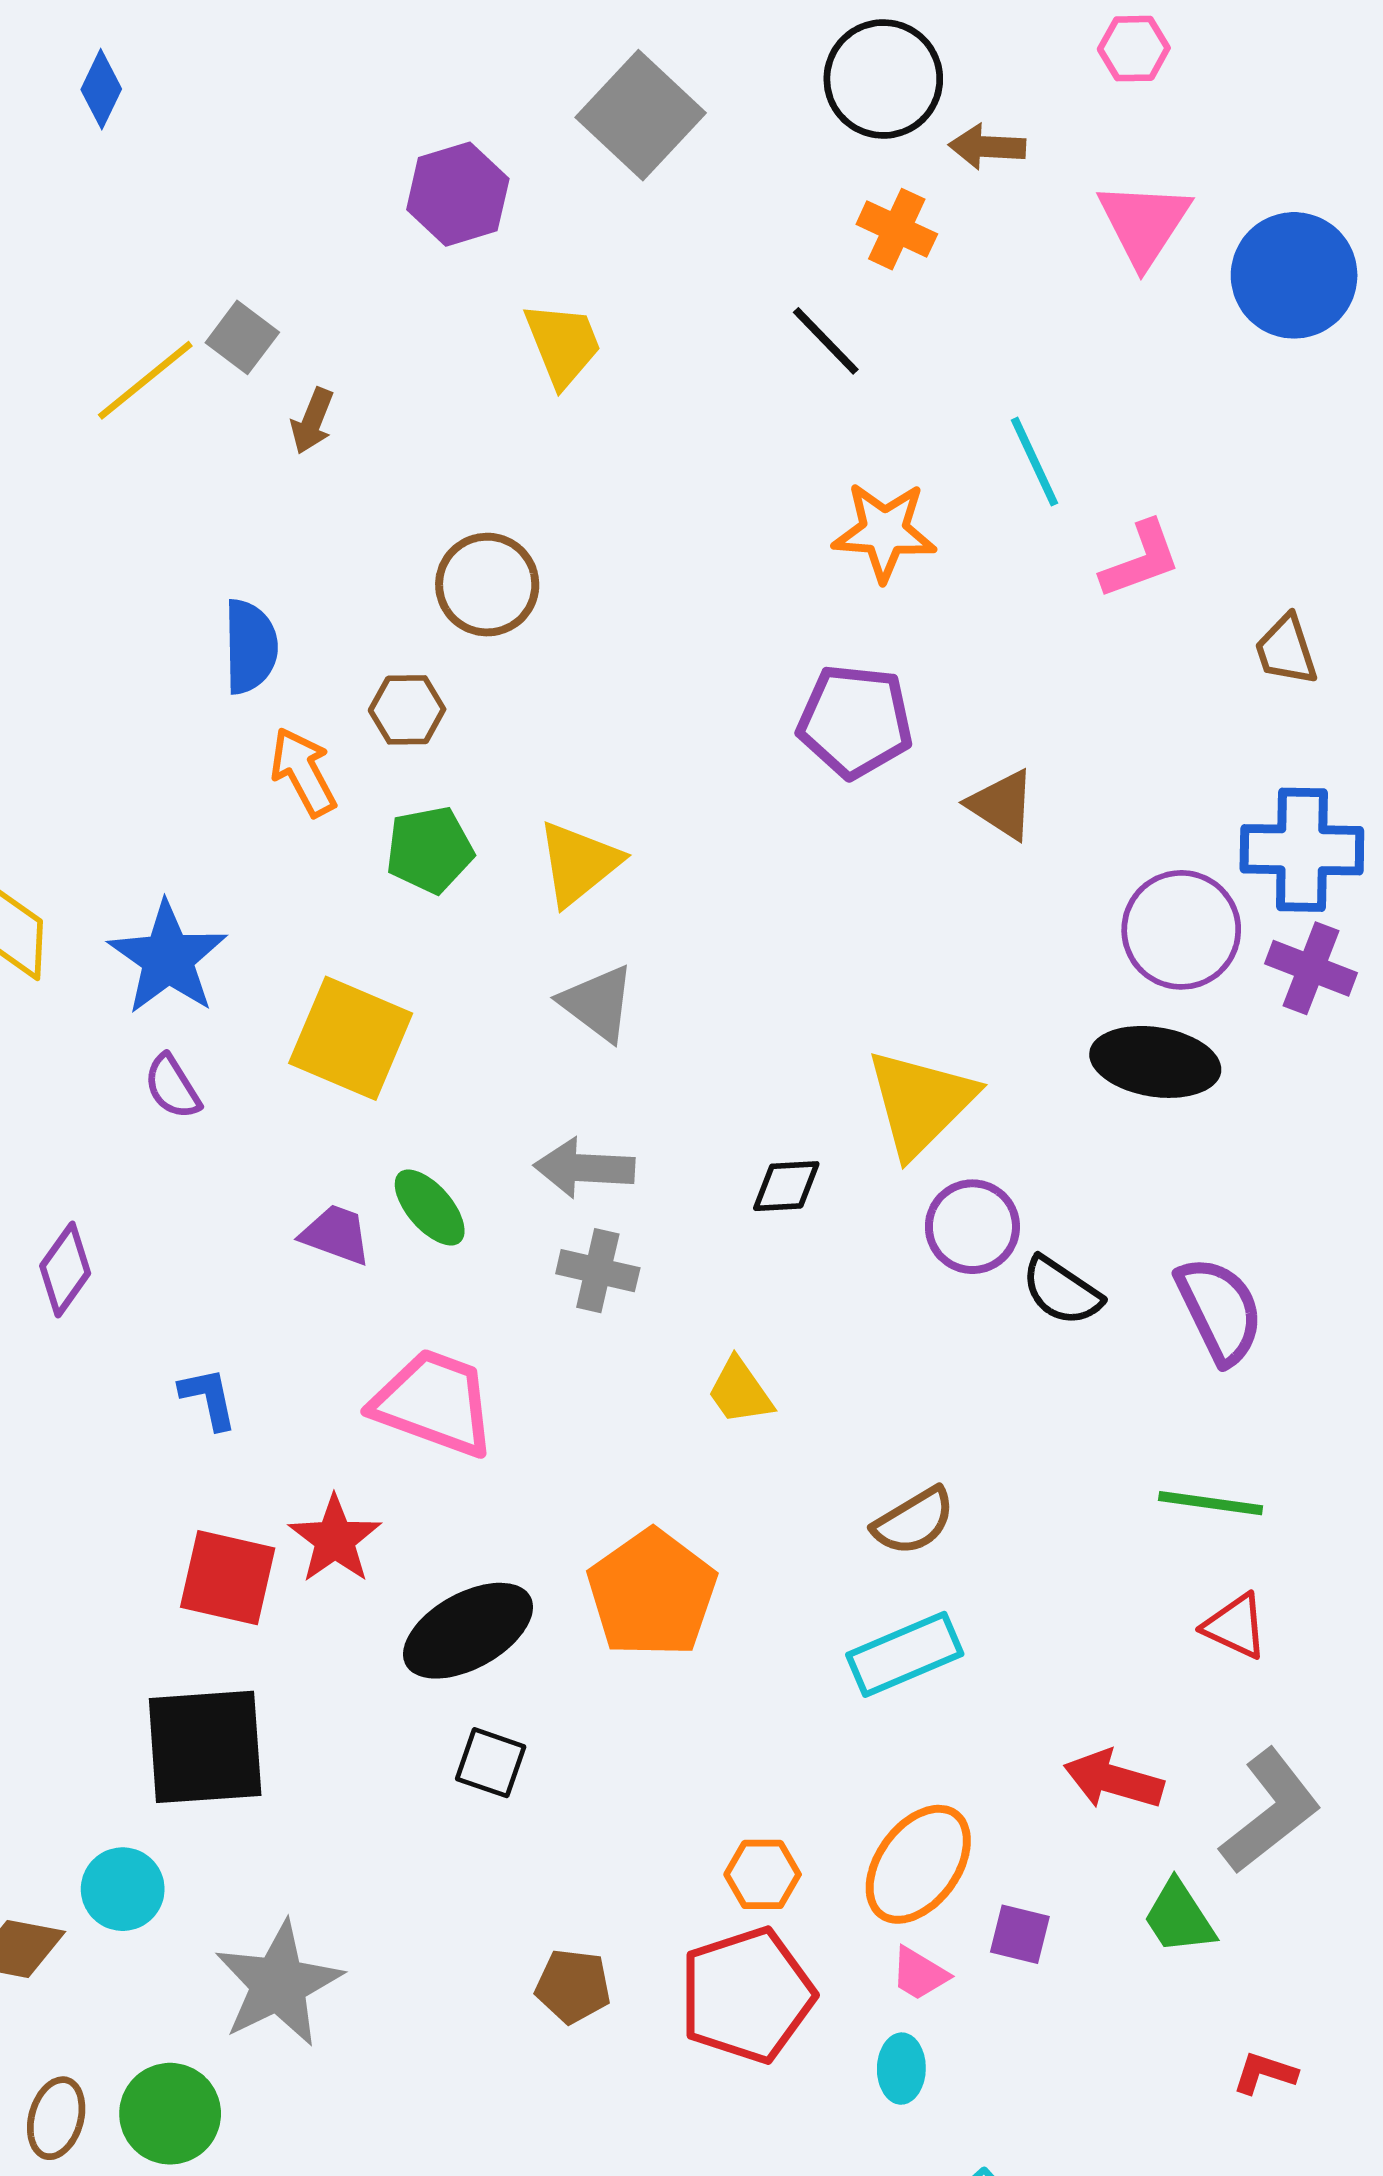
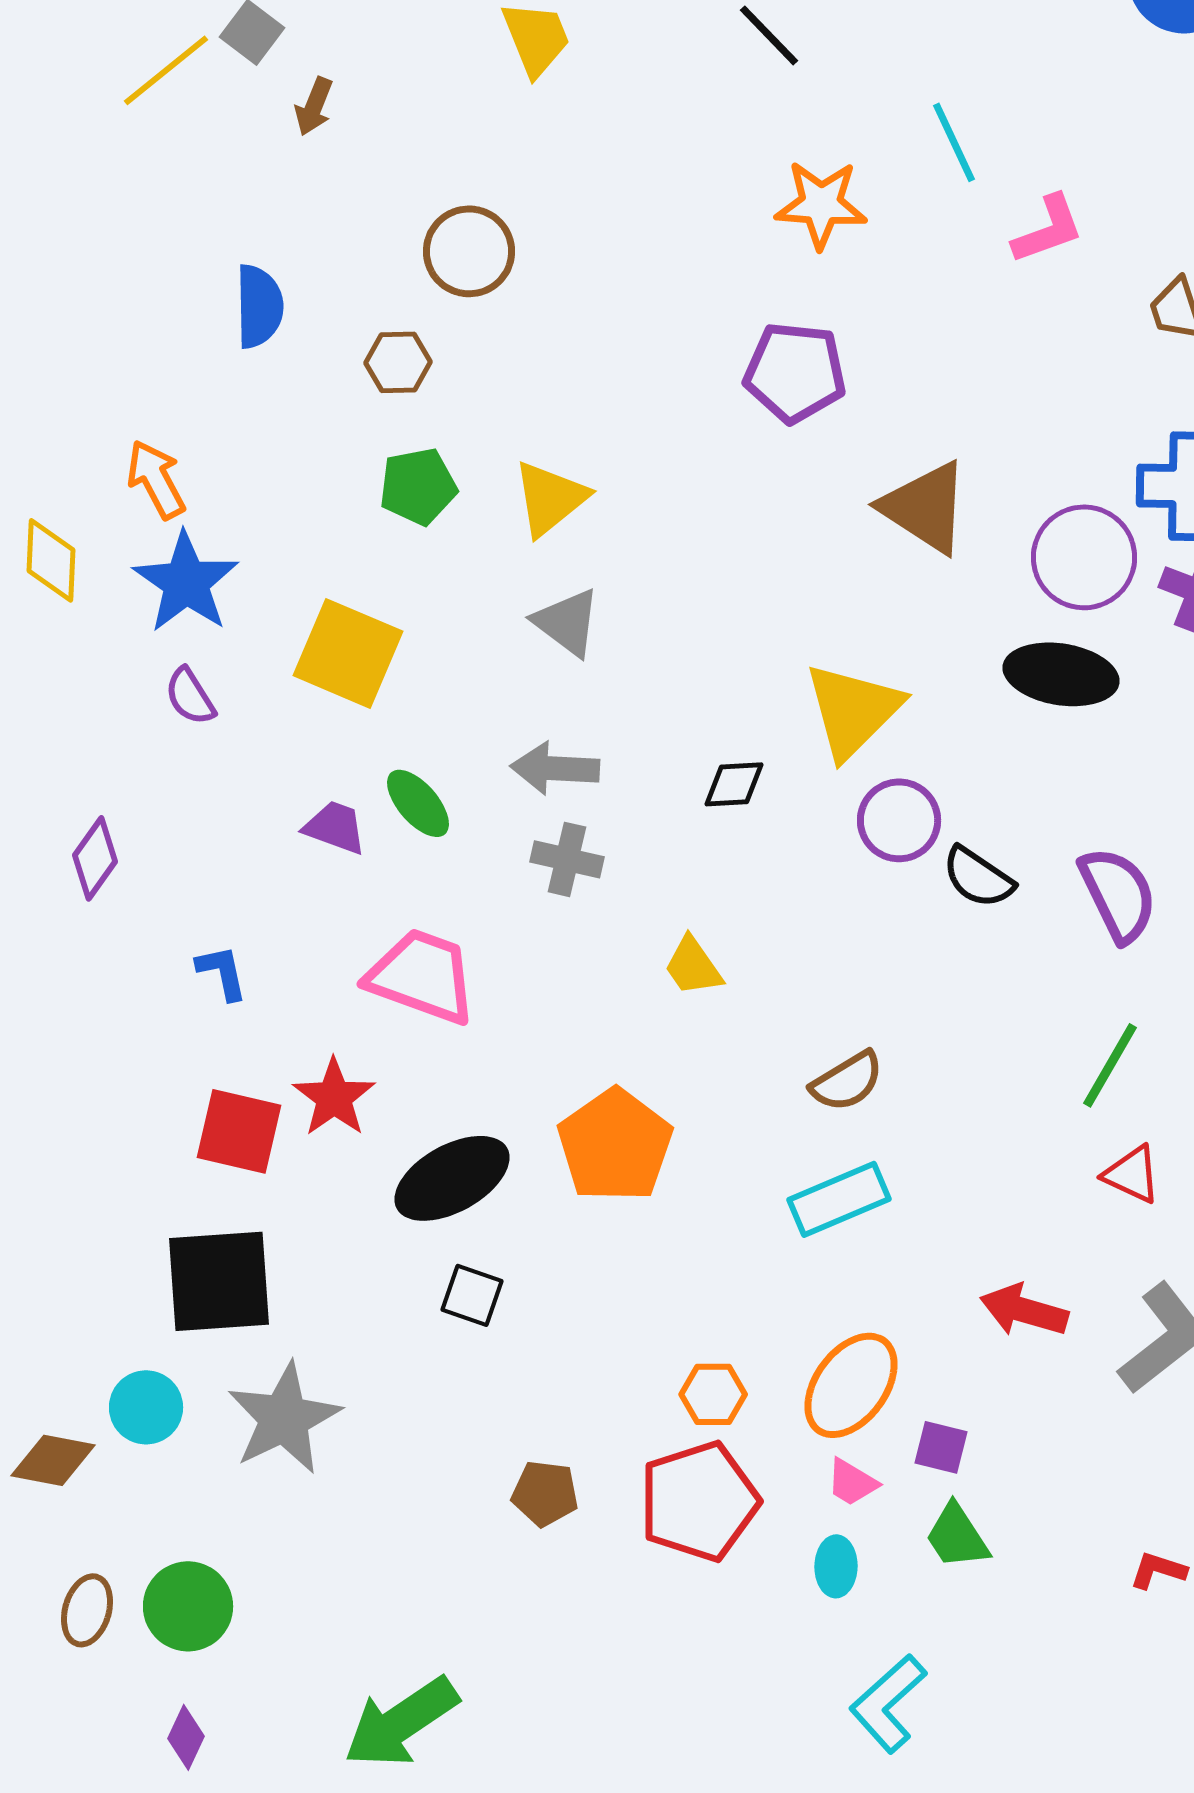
orange arrow: (303, 772) -> (156, 479), moved
brown triangle: (1002, 805) -> (925, 507), moved, size x1.5
green line: (1211, 1503) -> (1110, 1065), turned -68
green trapezoid: (1179, 1917) -> (957, 1536), moved
gray star: (278, 1984) -> (284, 1418), moved

